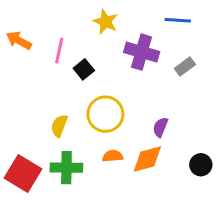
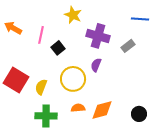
blue line: (178, 20) -> (140, 19), moved
purple semicircle: (160, 127) -> (96, 65), moved
red square: (23, 173) -> (16, 80), moved

